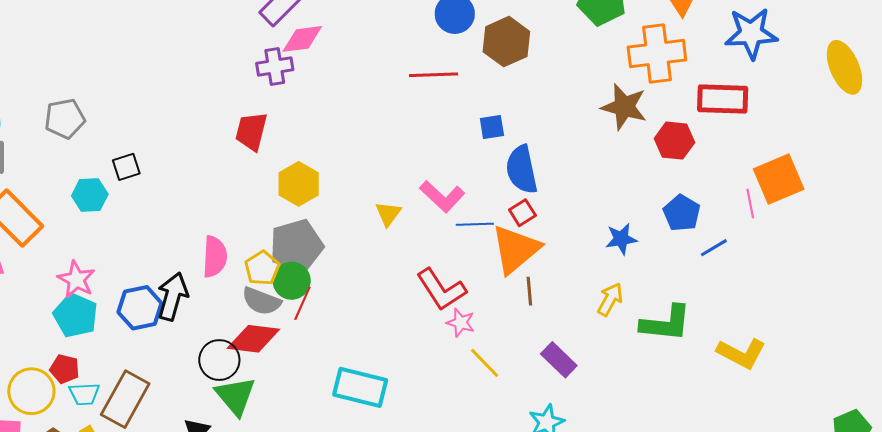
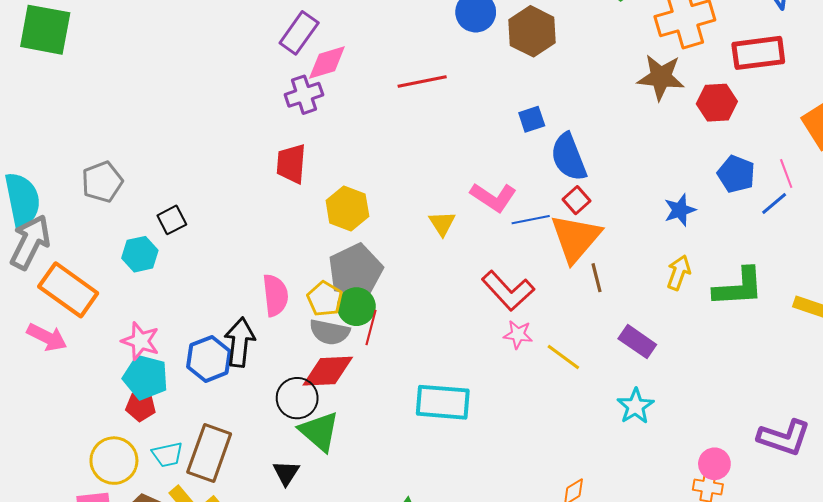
red line: (434, 75) -> (422, 81), moved
pink line: (750, 204) -> (786, 174), moved
pink star: (461, 323) -> (518, 334), moved
red pentagon: (65, 369) -> (141, 406), moved

